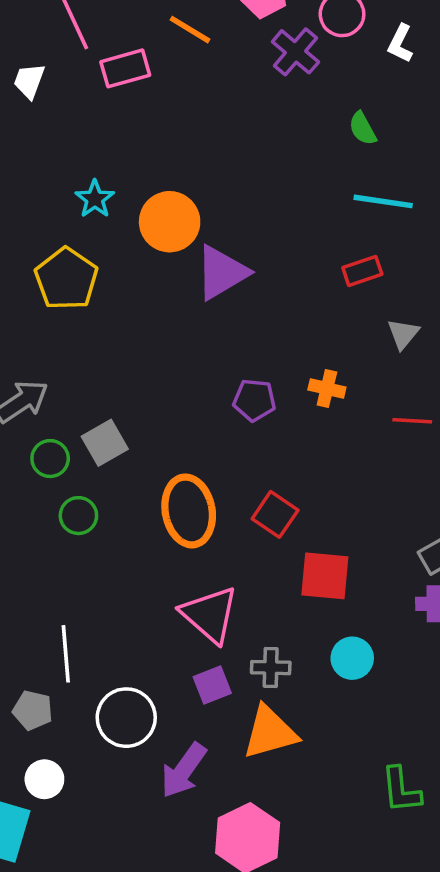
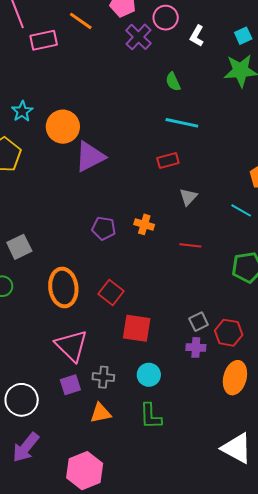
orange triangle: (270, 732) -> (101, 413), size x0.7
purple arrow: (184, 770) -> (26, 447), moved
green L-shape: (401, 790) -> (151, 416), moved

